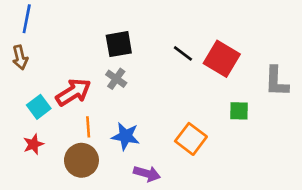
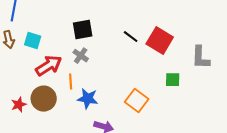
cyan square: (39, 107) -> (33, 41), moved, turned -36
orange line: (88, 127) -> (71, 82), moved
brown circle: (81, 160) -> (44, 99), moved

